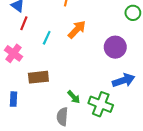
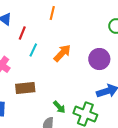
red line: (24, 23) -> (22, 33), moved
orange arrow: (77, 29) -> (62, 53), moved

